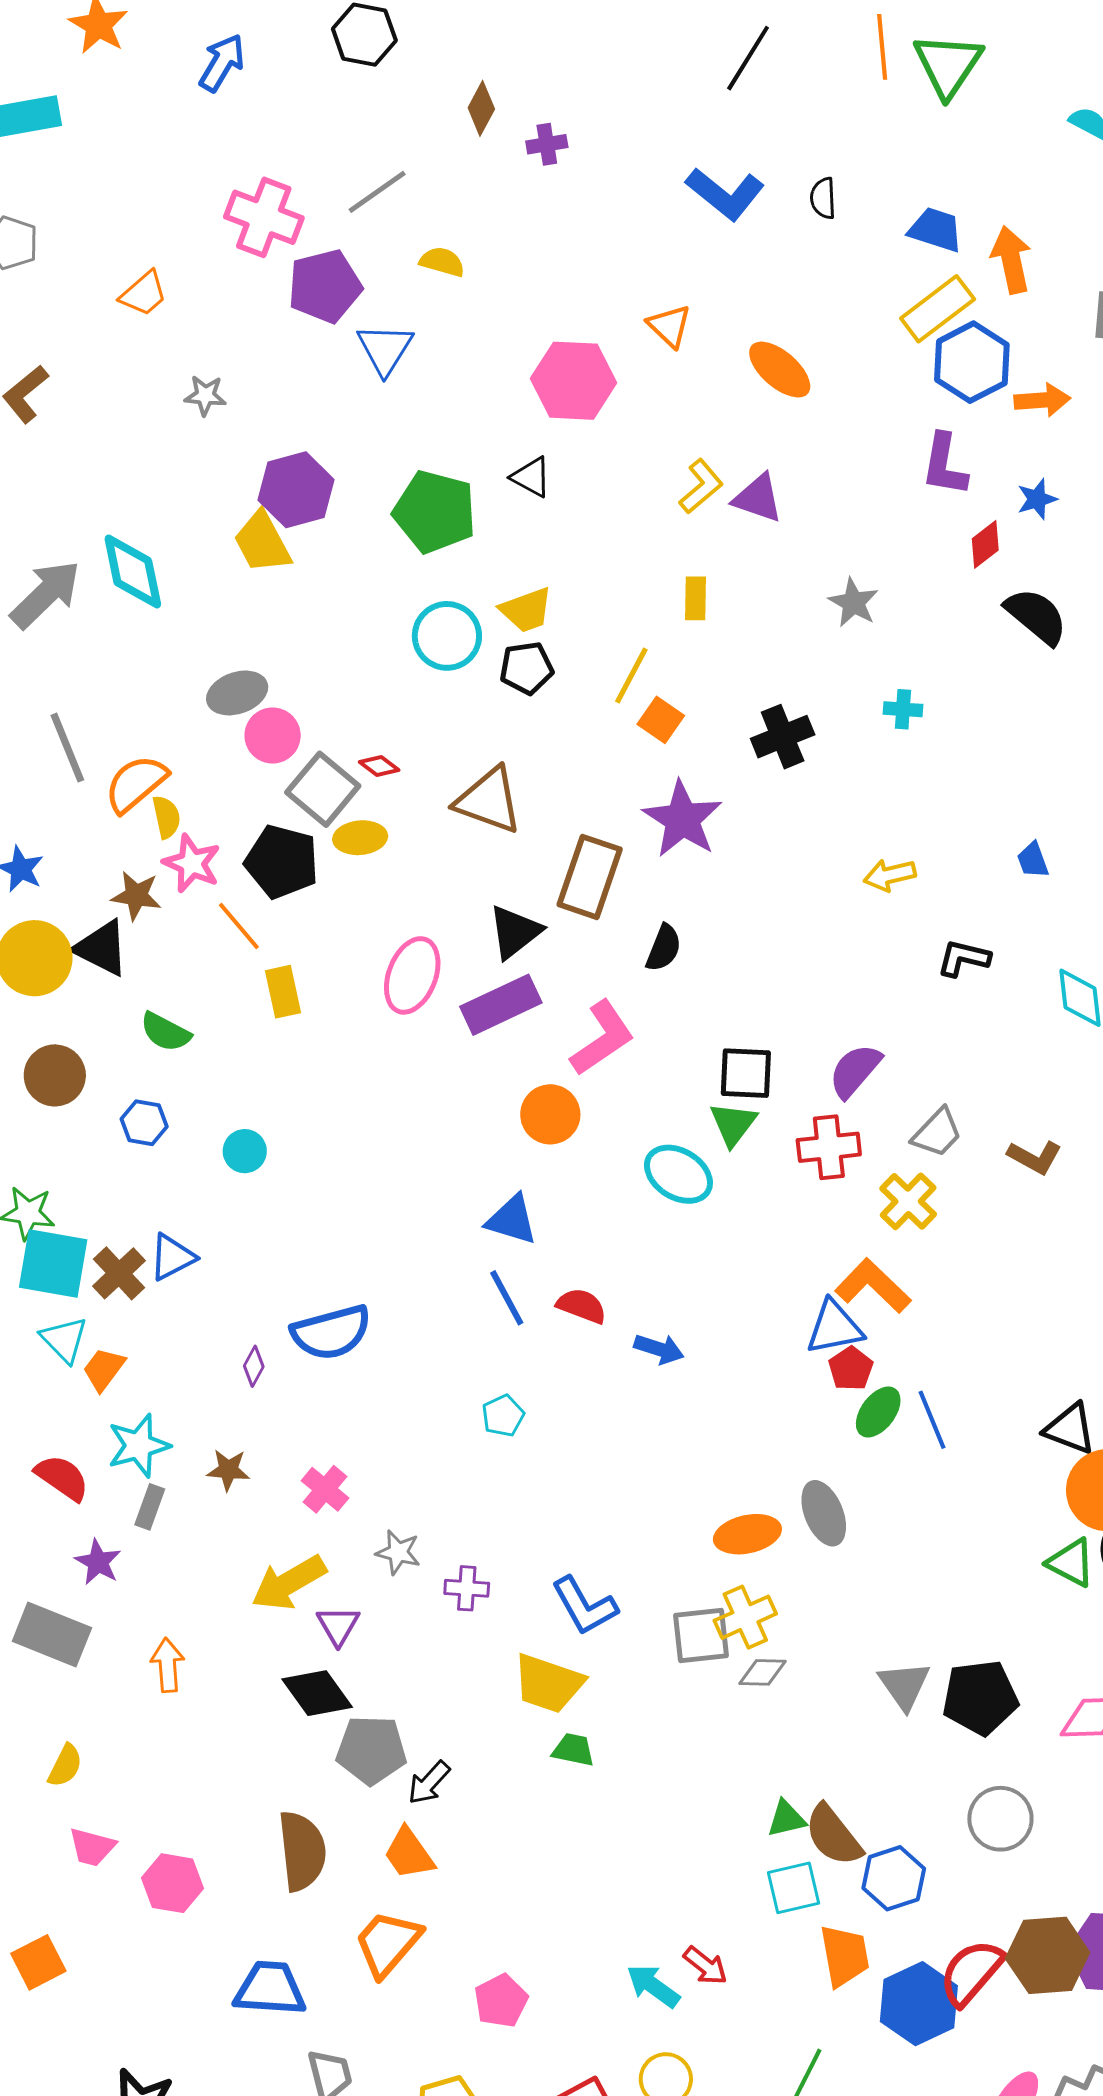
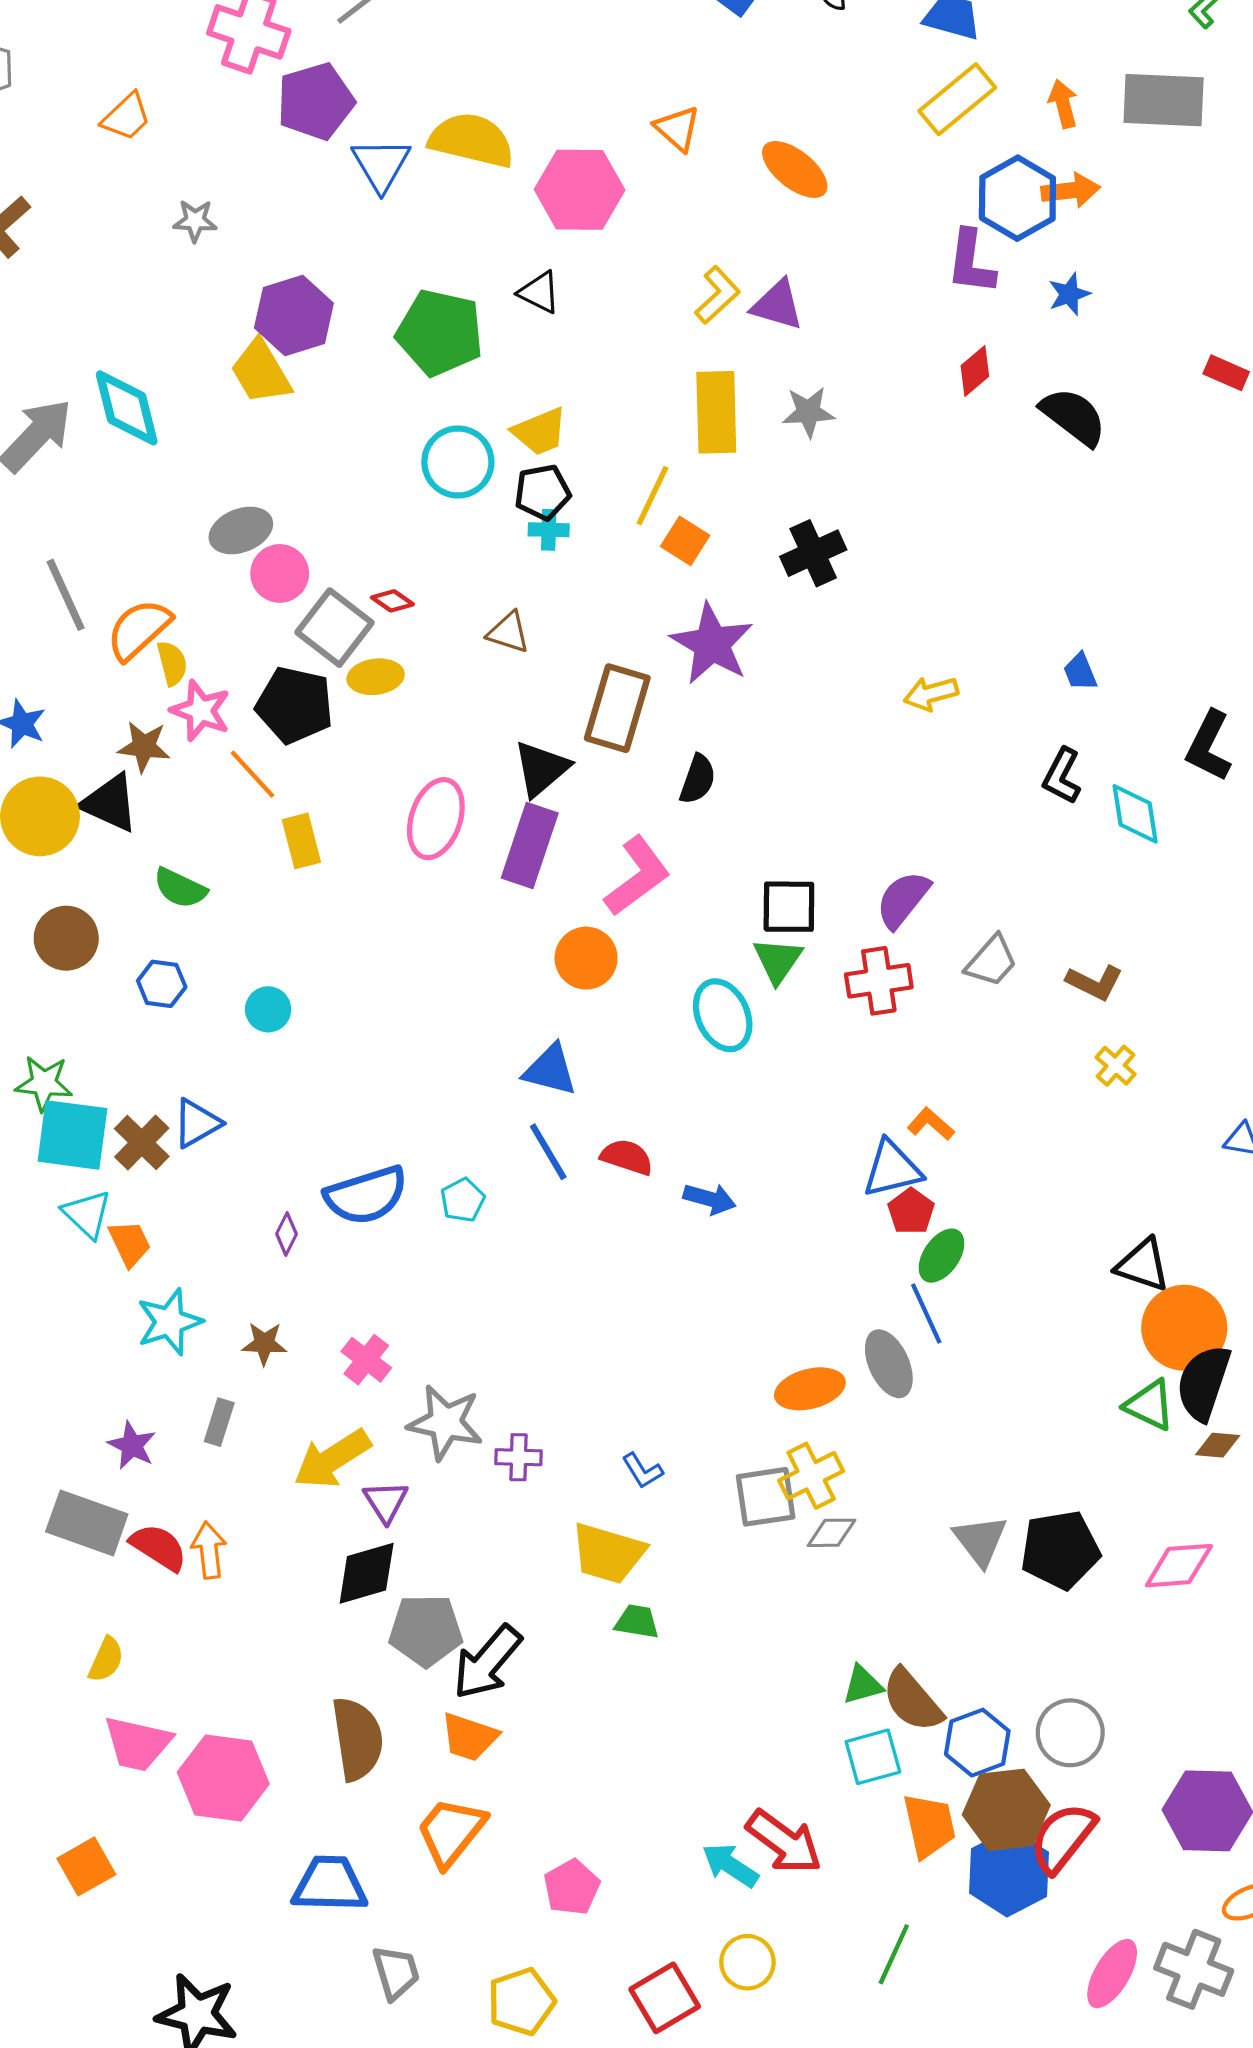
orange arrow: (1011, 260) -> (1063, 104), moved, size x0.7
yellow semicircle: (442, 262) -> (471, 140), moved, size x1.8
blue hexagon: (972, 362) -> (1017, 198), moved
red diamond: (985, 544) -> (975, 371), moved
yellow rectangle: (696, 598) -> (716, 412), size x1.8
gray star: (853, 603) -> (808, 412), moved, turned -30
cyan cross: (903, 709) -> (549, 530), moved
brown triangle: (489, 800) -> (508, 632), size x0.6
black L-shape: (964, 958) -> (1062, 776), moved, turned -74
purple rectangle: (501, 1005) -> (530, 845), turned -44
cyan ellipse: (678, 1174) -> (723, 1015), turned 36
yellow cross: (908, 1201) -> (1116, 1066), moved, size x0.7
orange L-shape: (873, 1286) -> (931, 1124), size x0.6
orange trapezoid: (104, 1369) -> (130, 1243), turned 120
cyan pentagon: (503, 1416) -> (463, 1200), moved
blue line: (932, 1420) -> (926, 1314), moved
red semicircle: (62, 1478) -> (159, 1547), moved
gray rectangle: (150, 1507) -> (219, 1422), moved
gray star: (398, 1552) -> (445, 1422), size x1.6
blue L-shape: (584, 1606) -> (642, 1471), size x0.6
black diamond: (317, 1693) -> (367, 1573), turned -68
black arrow: (429, 1783) -> (487, 1662), size x1.6
gray circle: (1000, 1819) -> (1070, 1733), moved
pink trapezoid: (92, 1847) -> (138, 1744), size x1.4
orange trapezoid: (409, 1853) -> (469, 1737), turned -34
pink hexagon: (173, 1883) -> (223, 1778), size x1.4
brown hexagon: (1048, 1955) -> (1006, 1810), moved
red arrow: (705, 1966) -> (784, 1842), size x1.6

